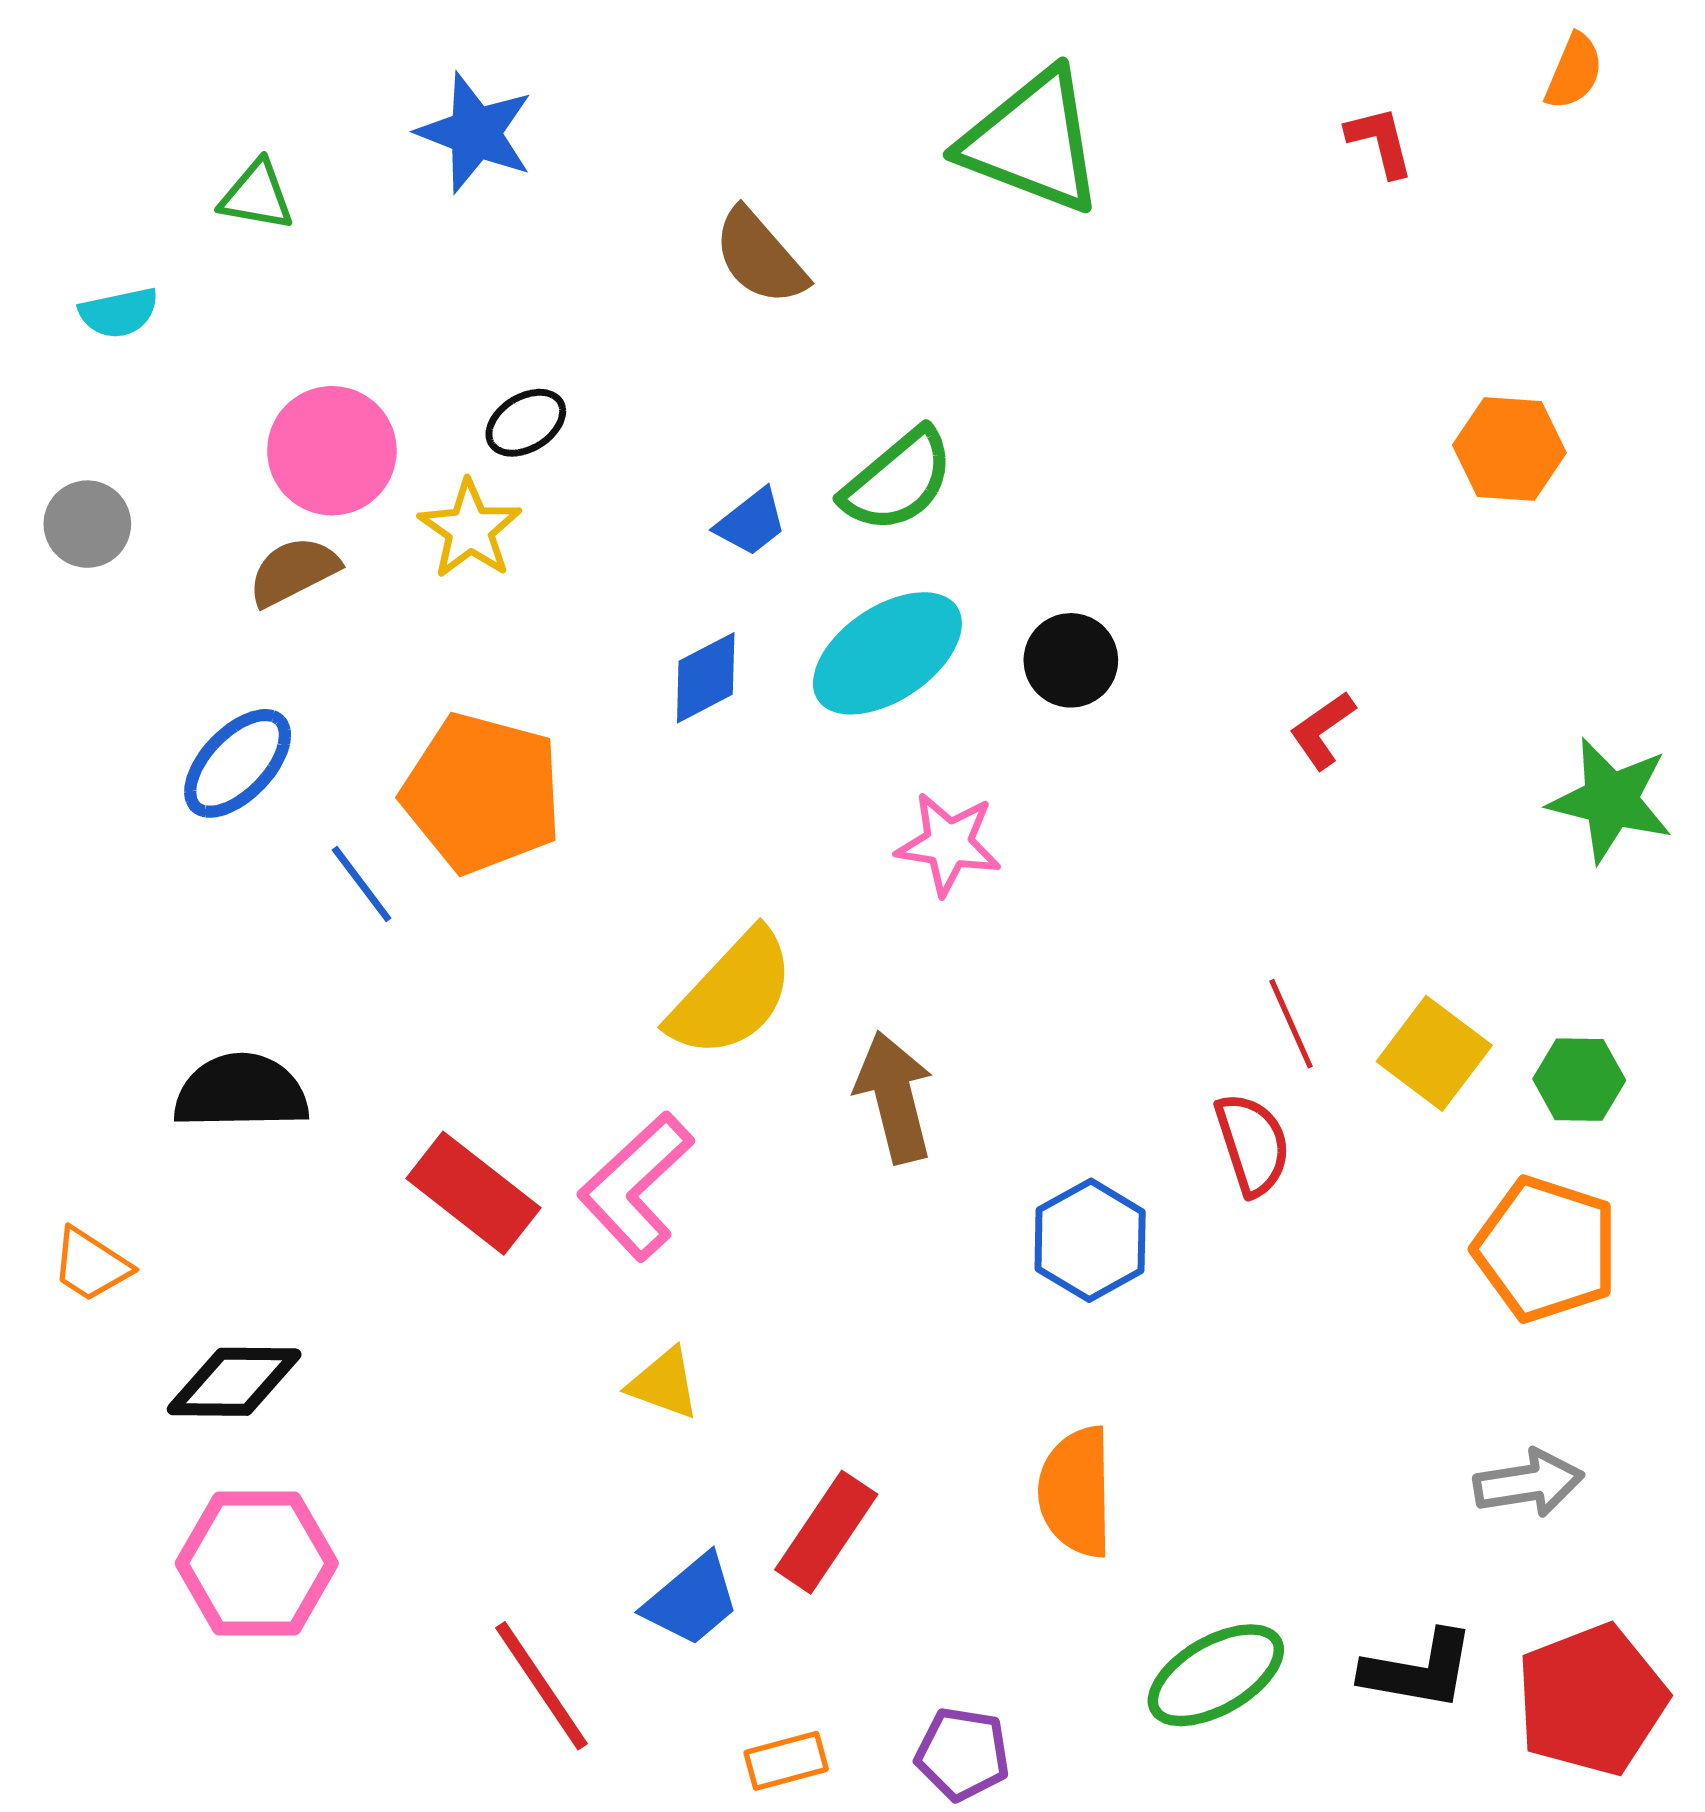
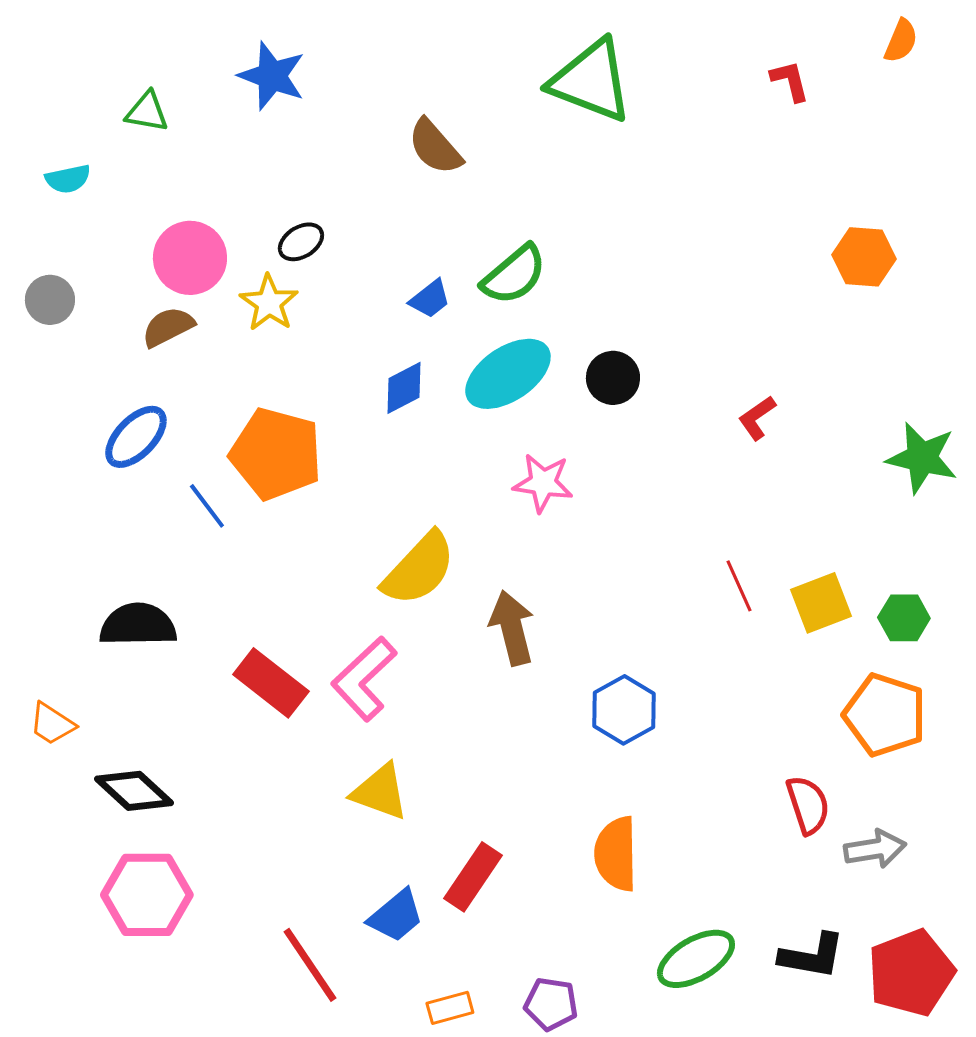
yellow square: (1434, 1053) -> (821, 603), turned 32
red semicircle: (1253, 1144) -> (808, 805), moved
black diamond: (234, 1382) -> (134, 791), turned 42
yellow triangle: (664, 1384) -> (380, 792), size x1.4

